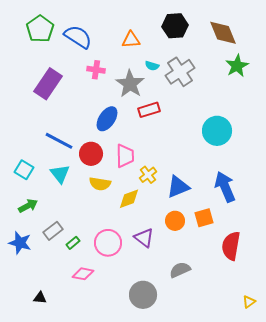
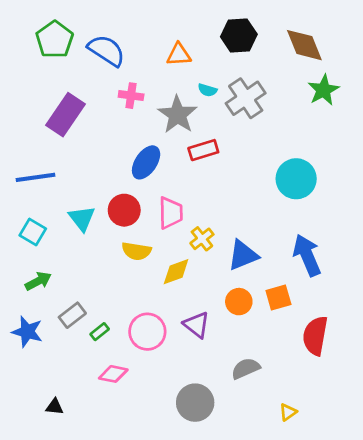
blue line: (59, 141) -> (35, 177), moved, turned -36
cyan triangle: (60, 174) -> (82, 218), moved
yellow triangle: (249, 302) -> (288, 412), moved

